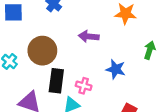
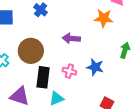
pink cross: (84, 86) -> (69, 71), moved

